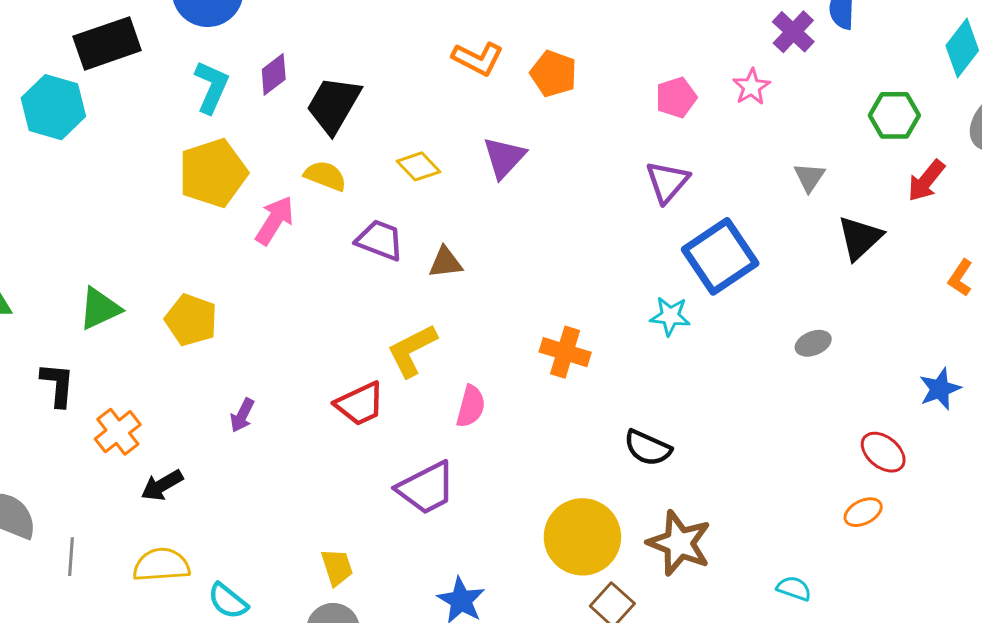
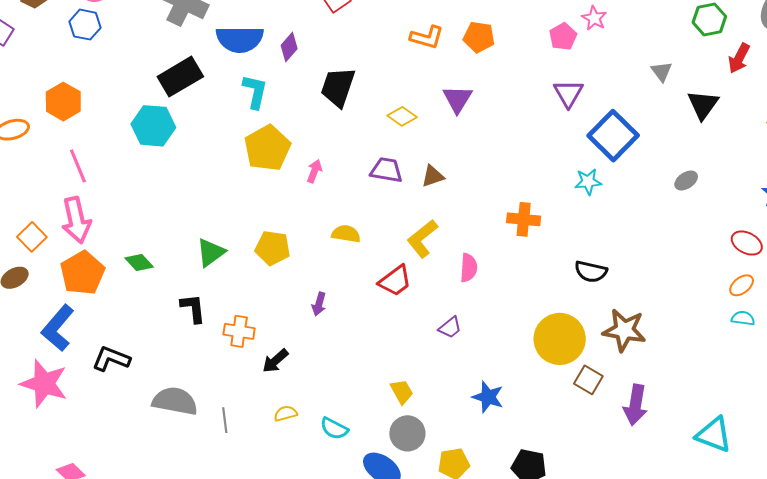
purple diamond: (274, 74) -> (289, 47), moved
pink star: (751, 87) -> (594, 18), moved
yellow semicircle: (325, 176) -> (346, 234), moved
pink arrow: (275, 220) -> (314, 171), size x0.7
orange cross: (118, 432) -> (239, 331), turned -32
purple trapezoid: (426, 488) -> (450, 328), size x0.6
yellow semicircle: (161, 565) -> (286, 414), size x0.6
cyan semicircle: (794, 588) -> (743, 318), moved

